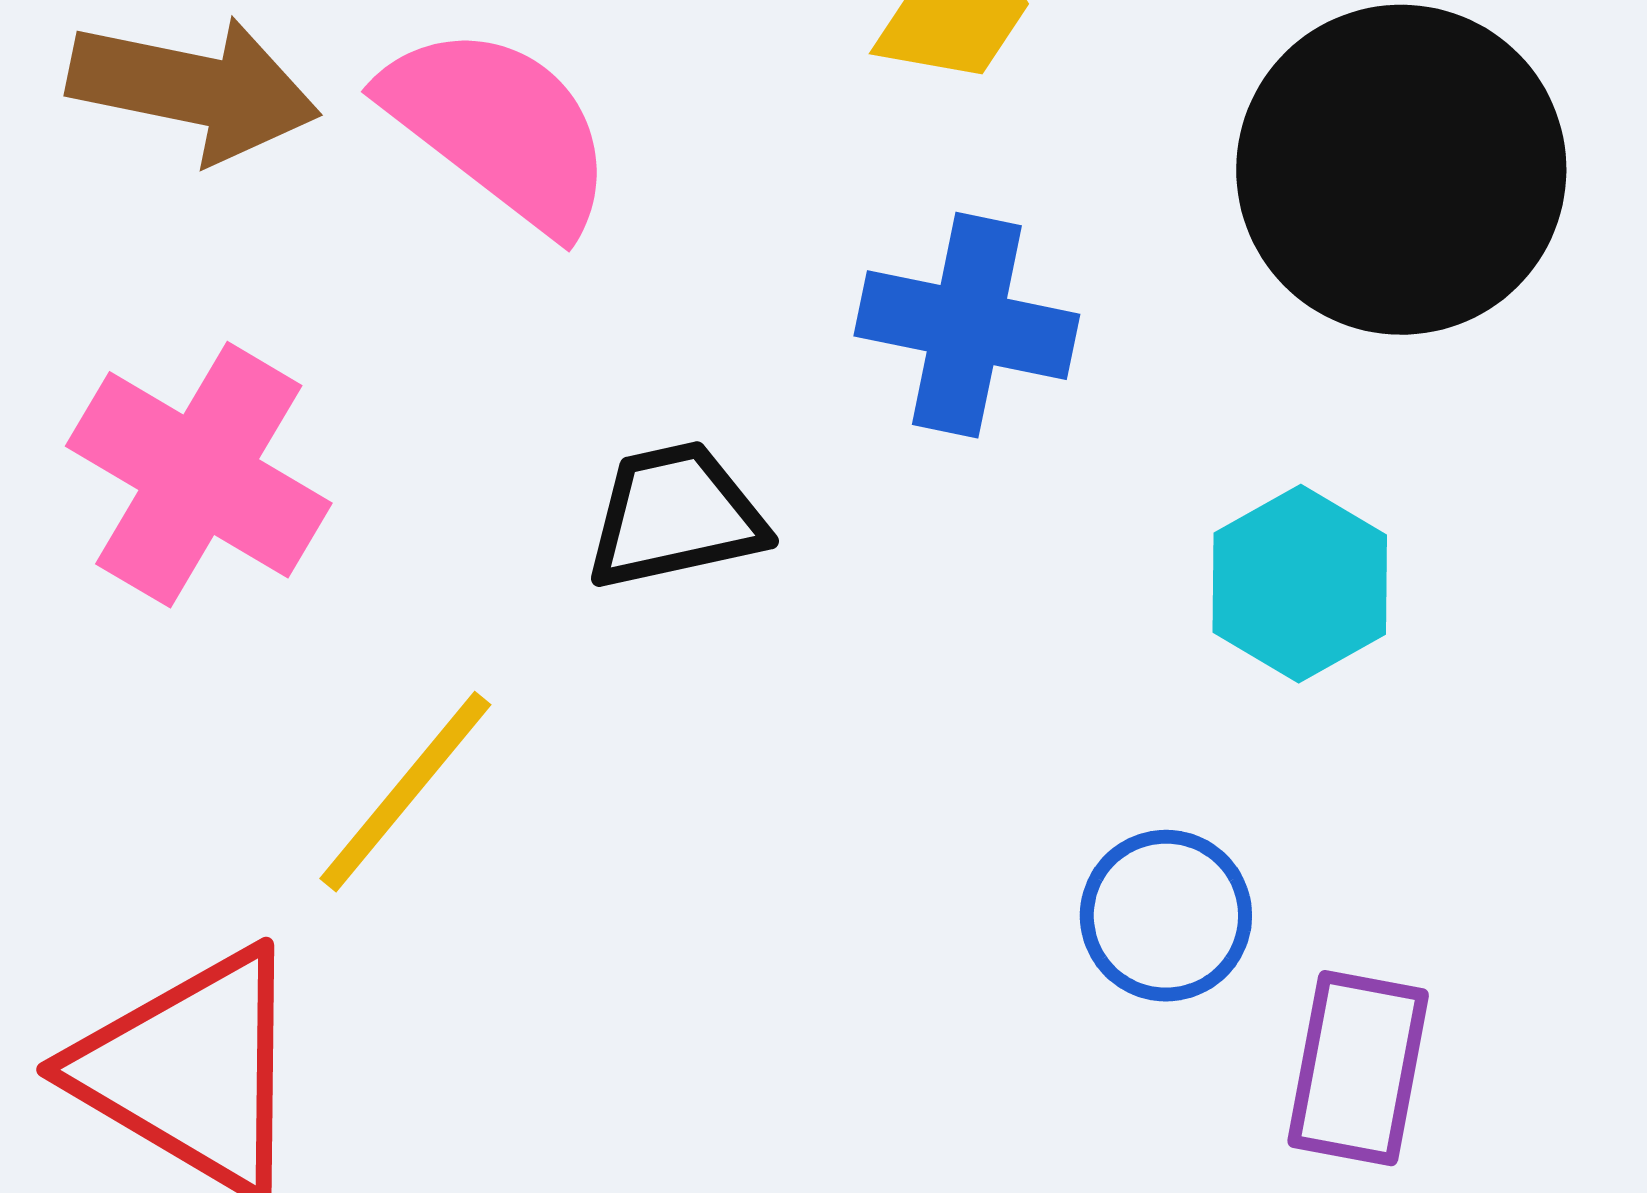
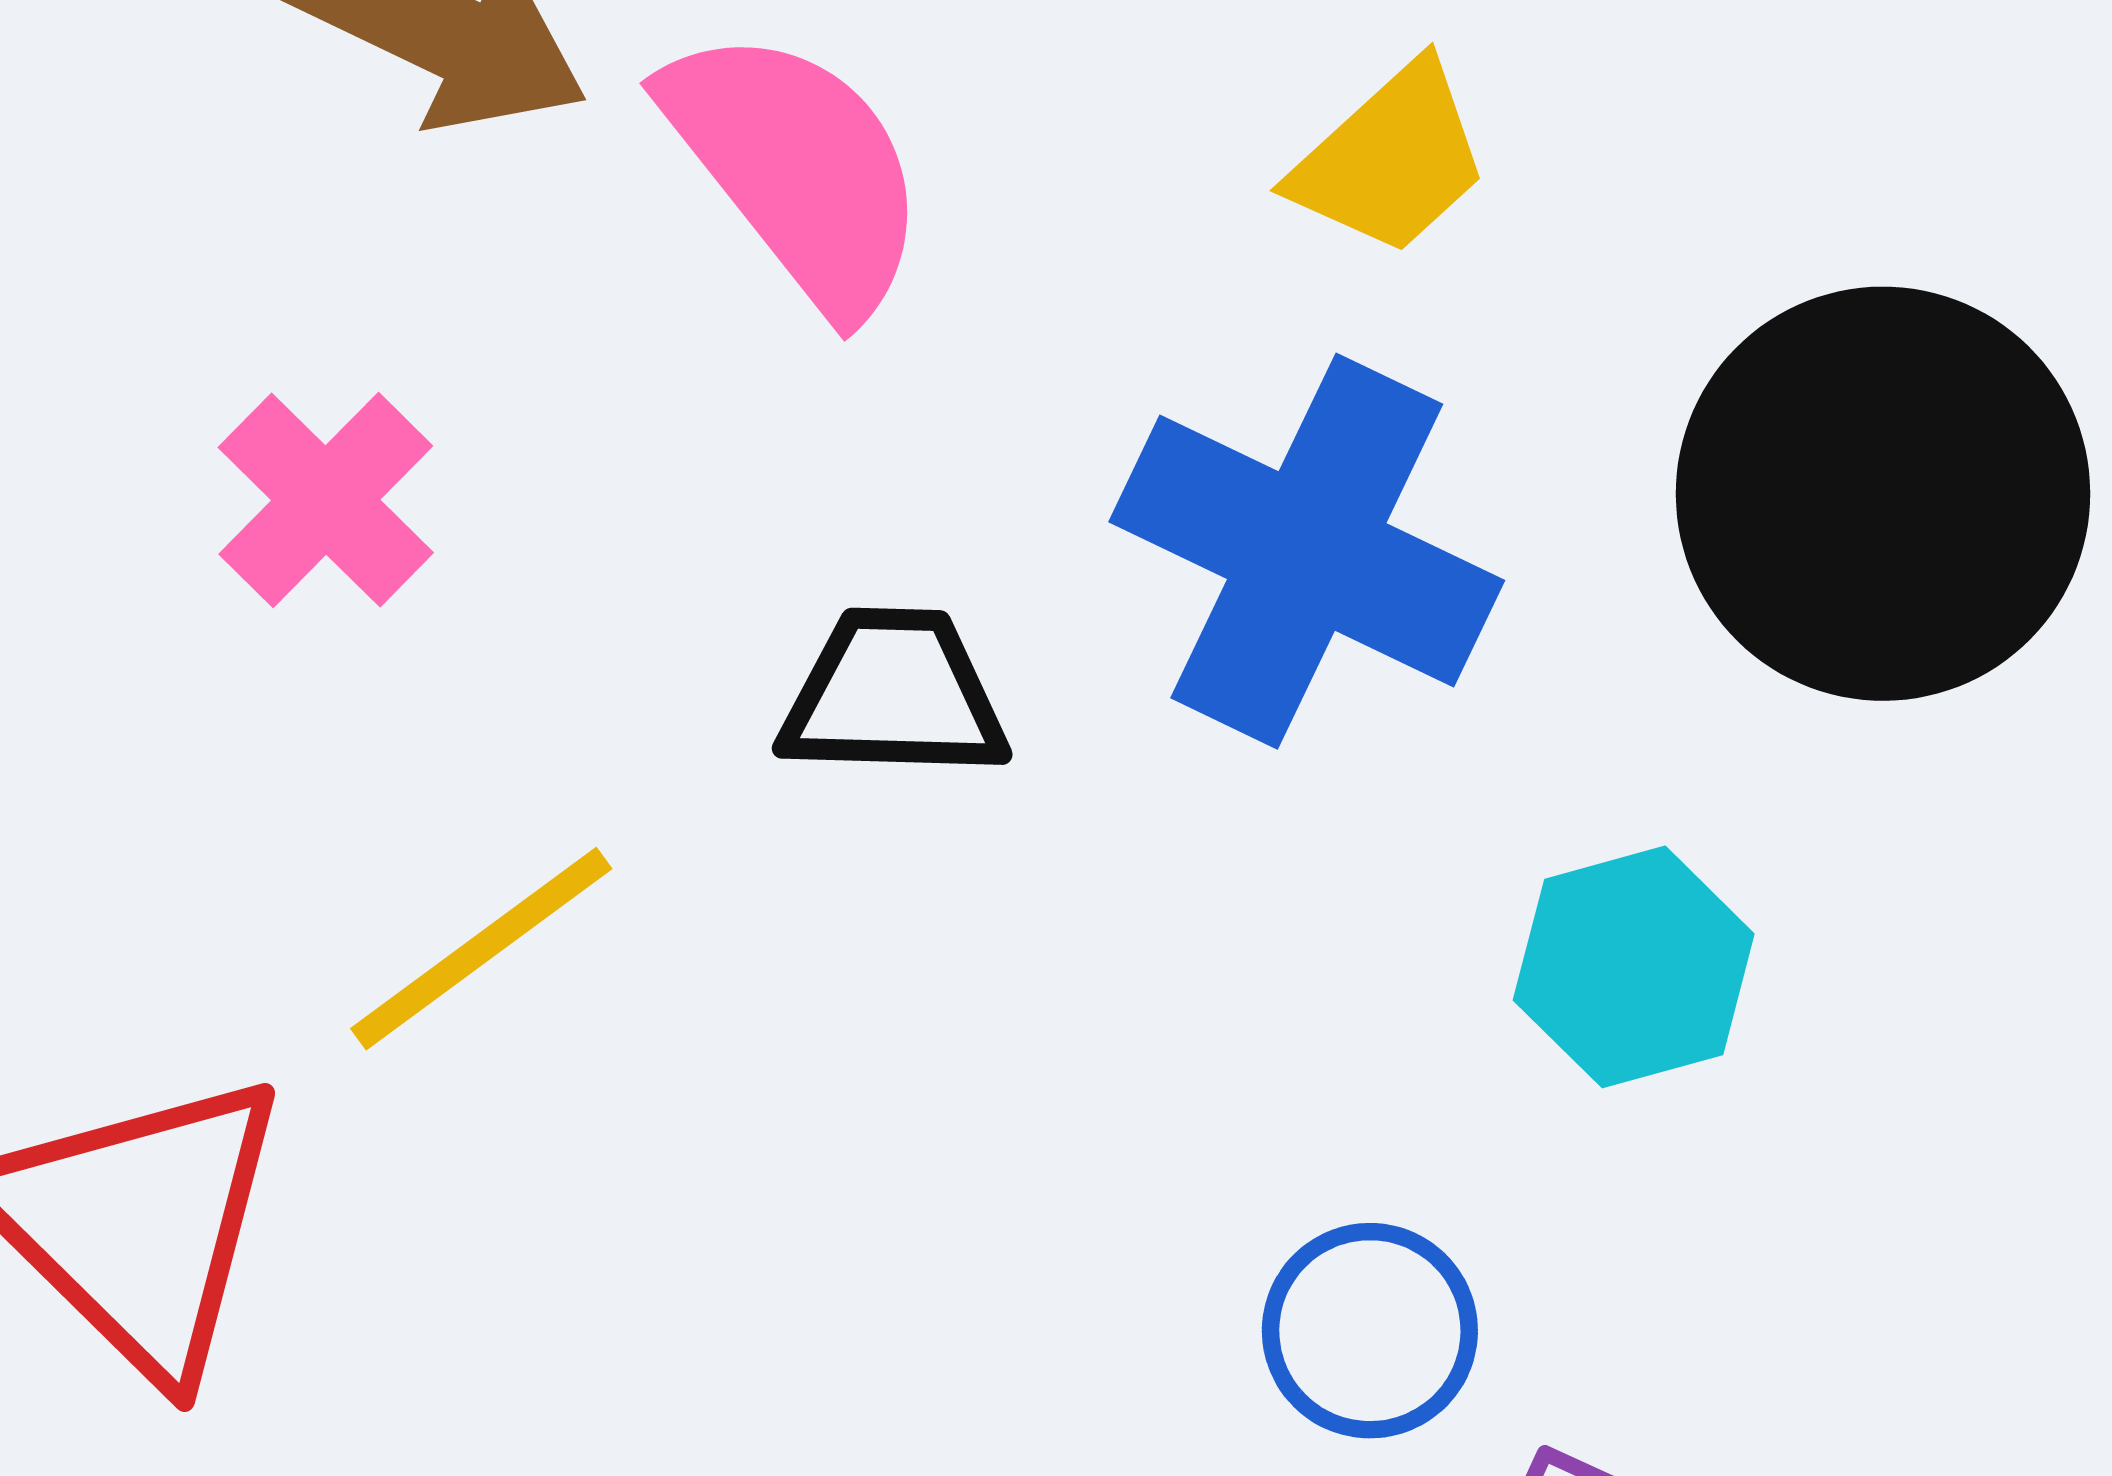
blue cross: (967, 325) -> (1307, 551), size x1.4
pink cross: (199, 475) -> (326, 500), size x0.7

